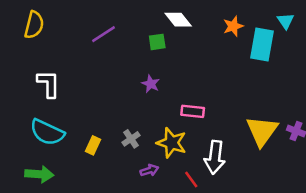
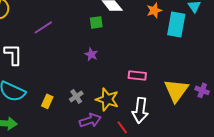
purple line: (103, 34) -> (43, 27), moved
pink rectangle: (193, 111) -> (137, 75), moved
purple arrow: (149, 170) -> (90, 120), size x1.5

